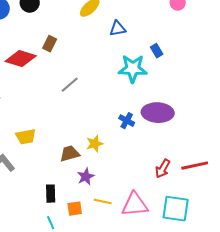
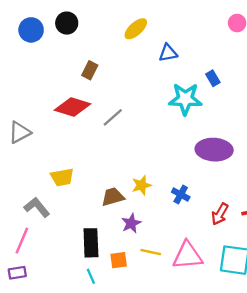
red diamond: (21, 59) -> (72, 107), moved
blue cross: (127, 121) -> (181, 194), moved
black rectangle: (51, 194) -> (91, 243), size x1.4

